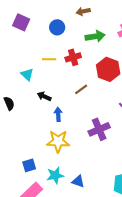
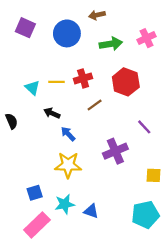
blue circle: (57, 27) -> (67, 33), size x1.5
red cross: (73, 57) -> (83, 78), moved
yellow line: (49, 59) -> (57, 82), moved
blue arrow: (58, 114) -> (68, 134), turned -40

